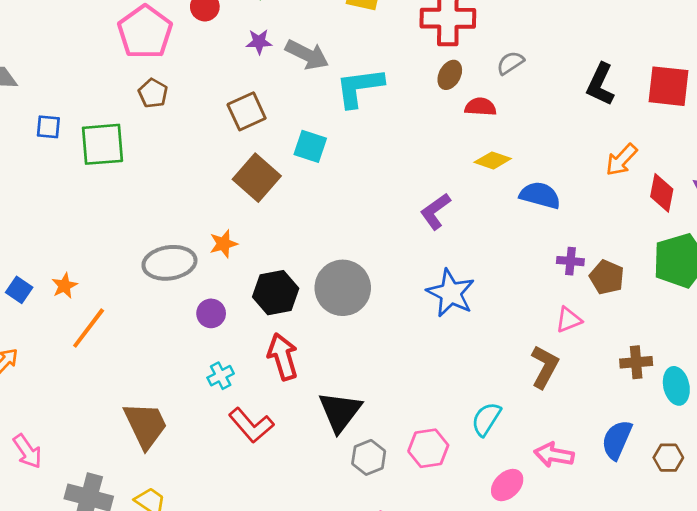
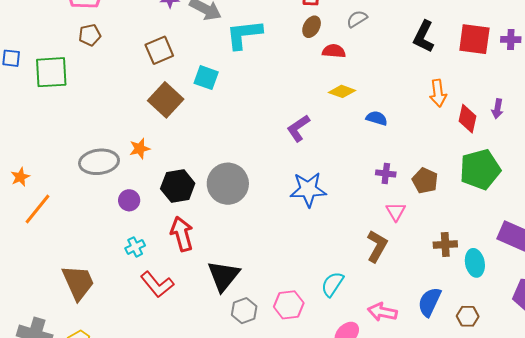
brown pentagon: (153, 93) -> (90, 35), turned 30
orange arrow: (621, 160) -> (438, 93), turned -52
blue semicircle: (540, 195) -> (377, 118), size x0.7
purple cross: (570, 261) -> (386, 173), moved
blue star: (451, 293) -> (308, 189), turned -30
pink triangle: (569, 320) -> (396, 212), turned -40

